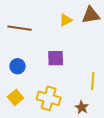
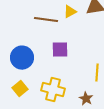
brown line: (20, 28) -> (46, 20), moved
blue circle: (18, 66) -> (22, 58), size x1.5

